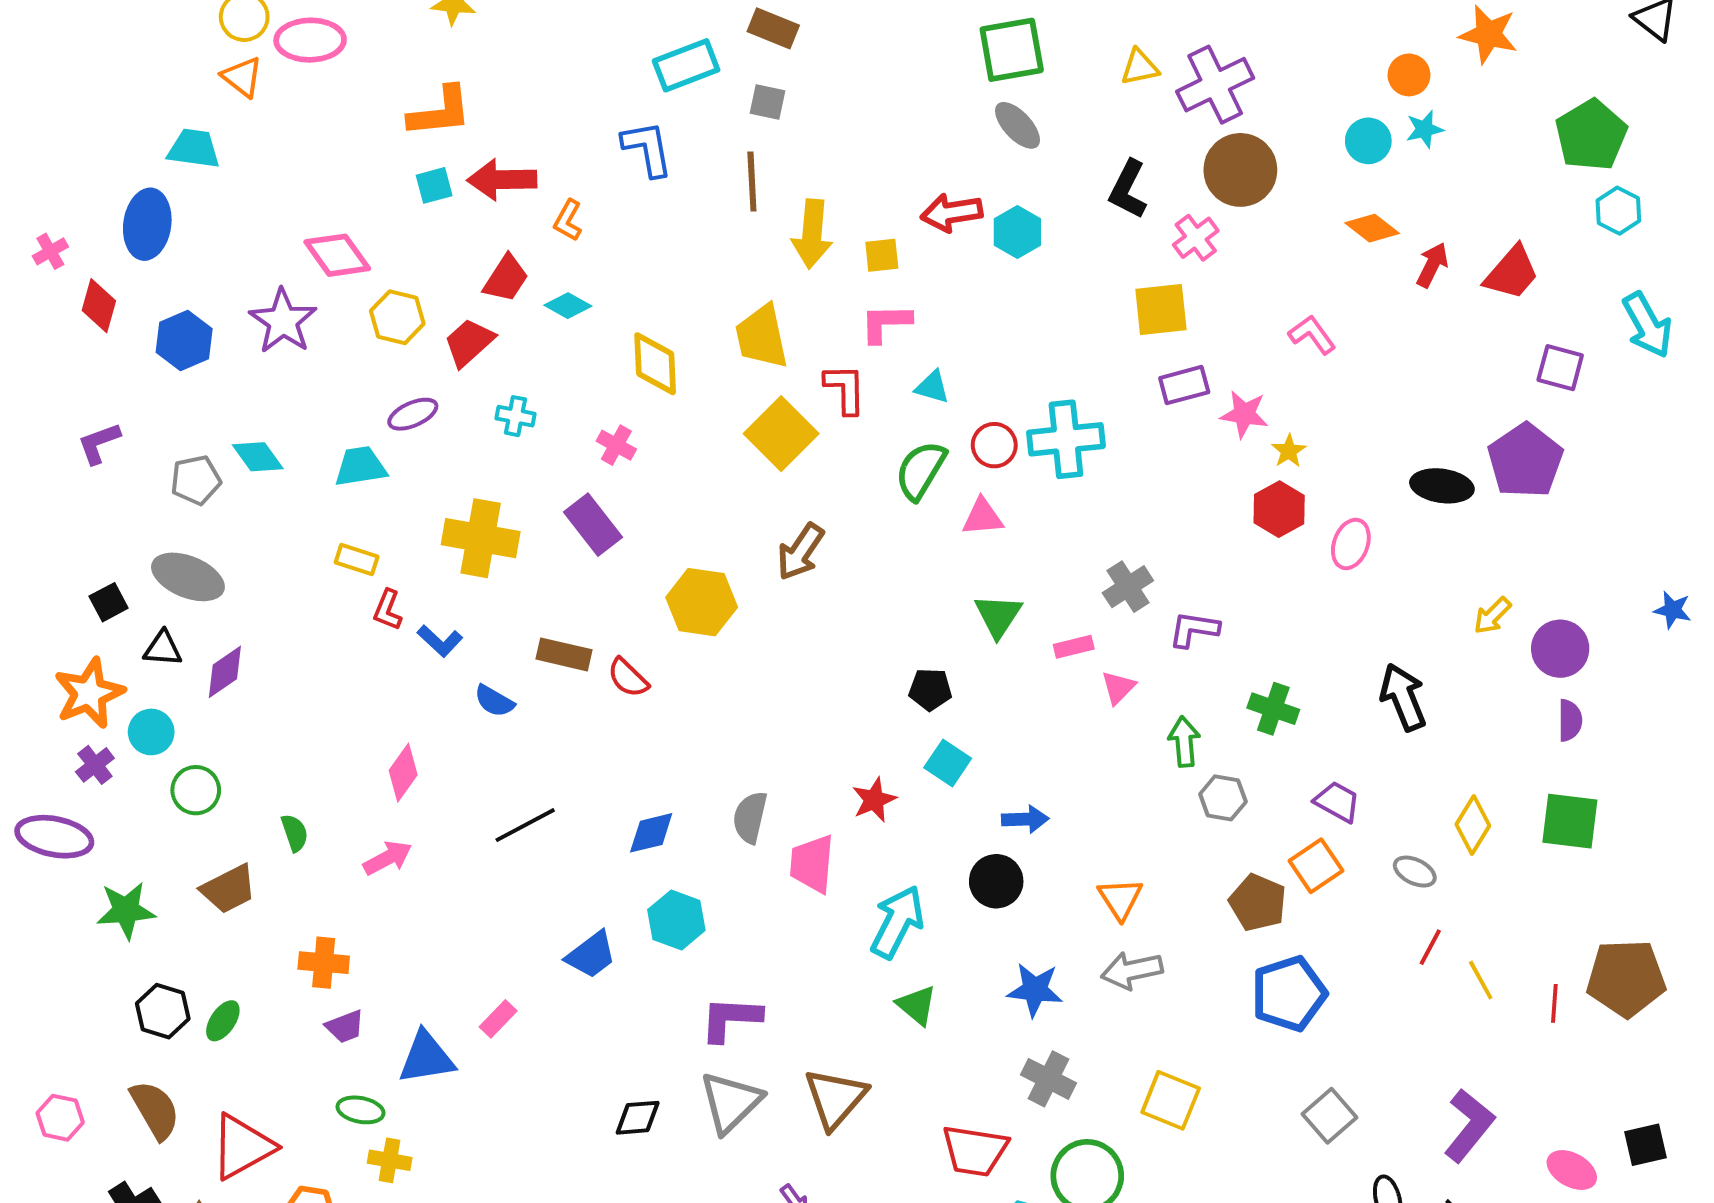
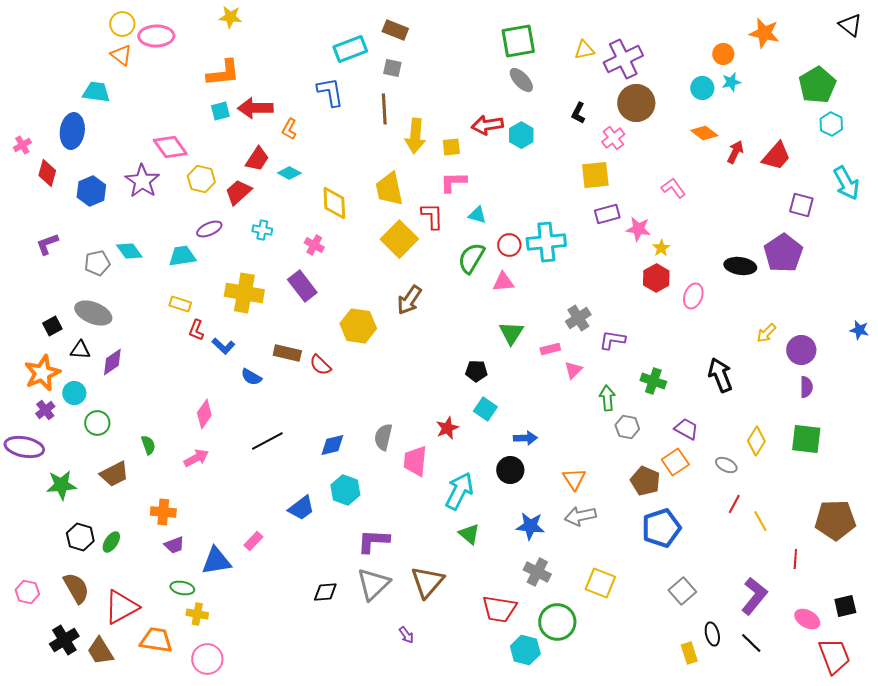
black L-shape: (1128, 189) -> (578, 113), size x0.7
red line: (1554, 1003) -> (795, 559), moved

